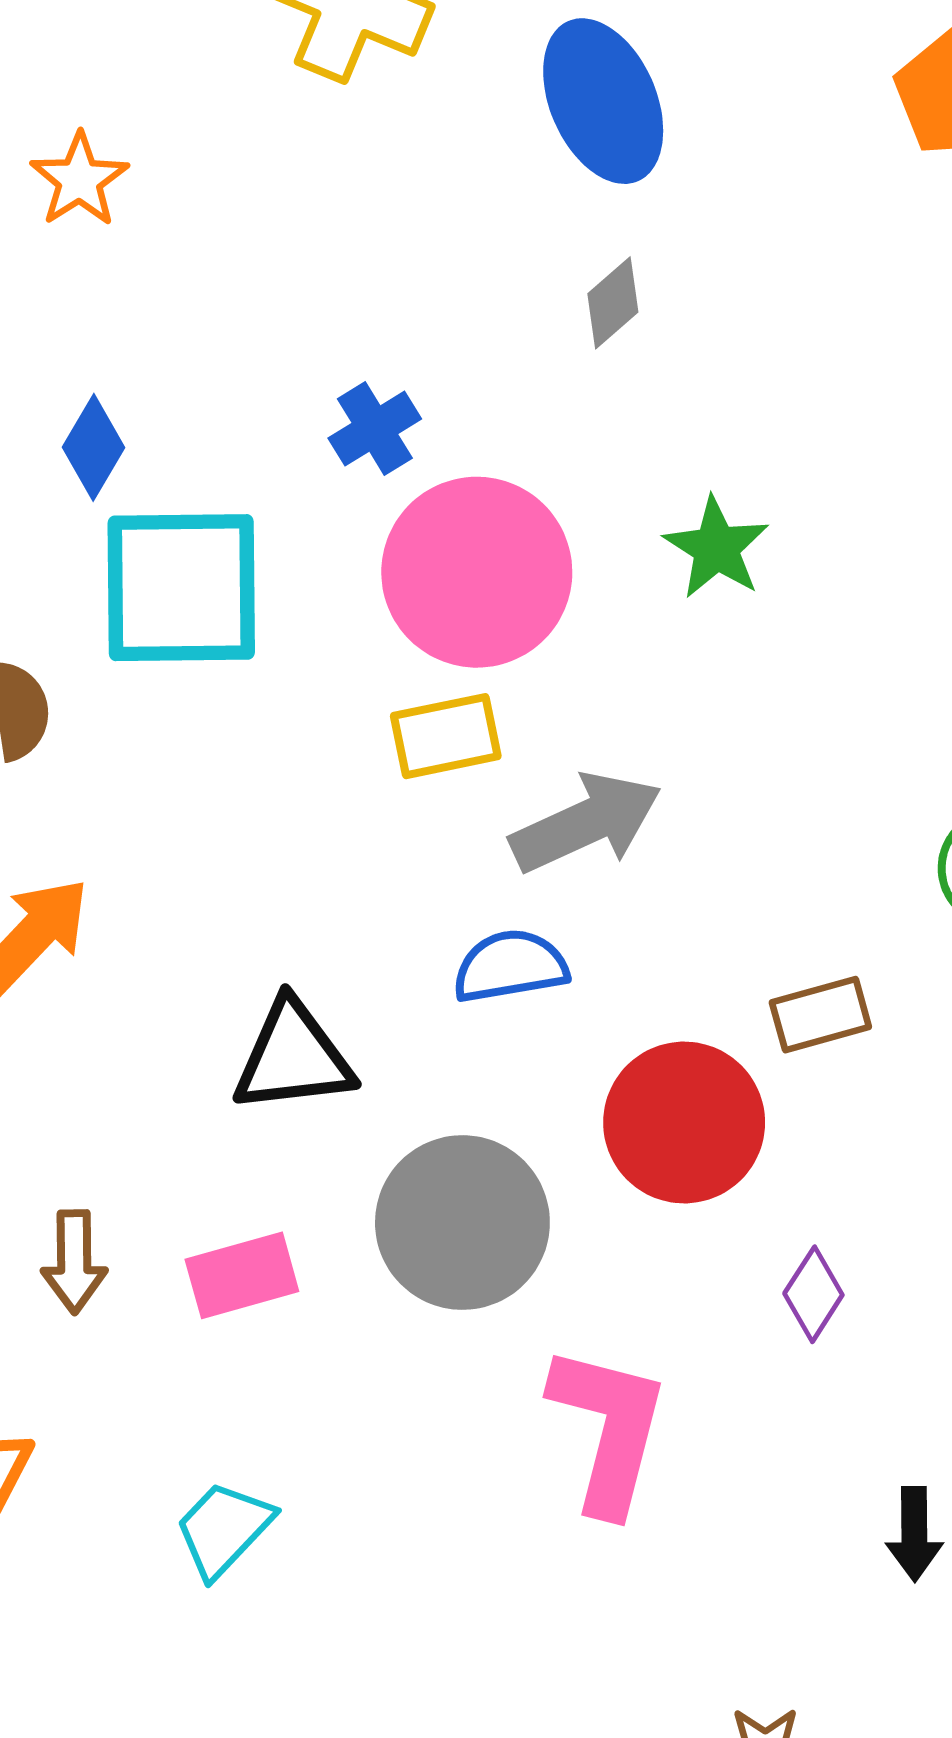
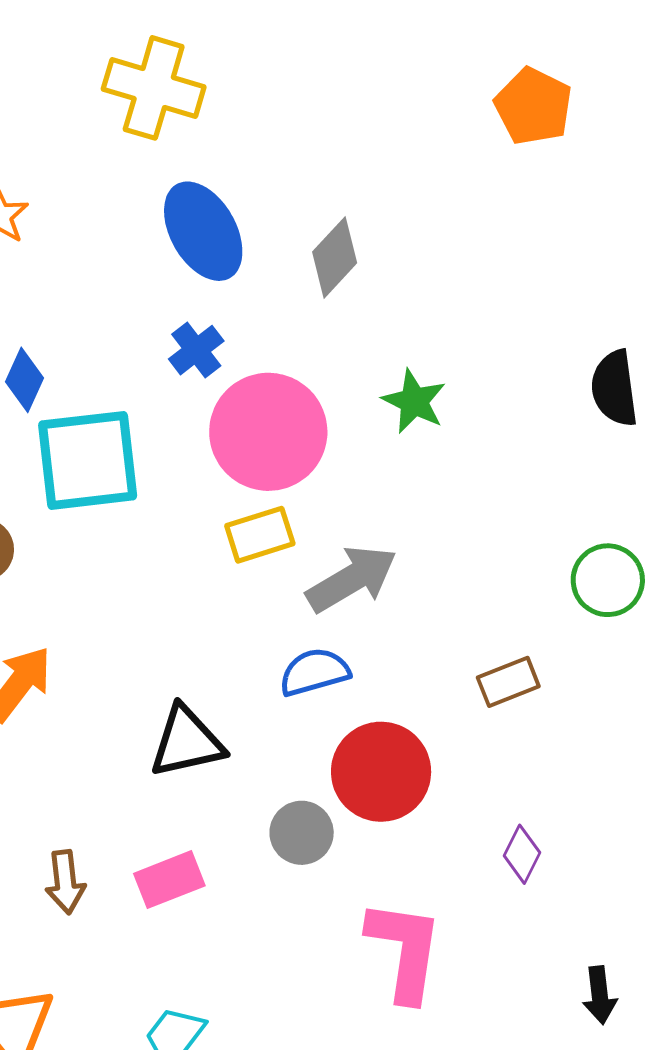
blue ellipse: (603, 101) -> (203, 231), moved
gray diamond: (613, 303) -> (335, 257), size x1.4
red circle: (684, 1123) -> (381, 772), moved
gray circle: (462, 1223) -> (302, 833), size x0.6

